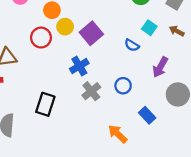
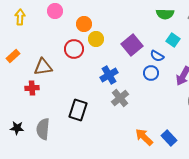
purple square: (91, 33) -> (132, 45), moved
blue circle: (123, 86) -> (151, 73), moved
blue rectangle: (147, 115) -> (169, 138), moved

